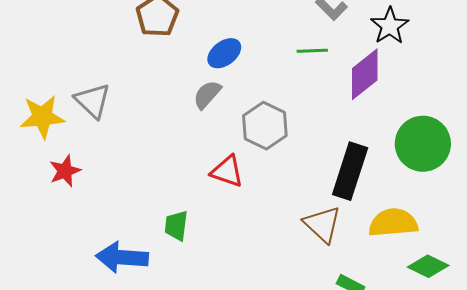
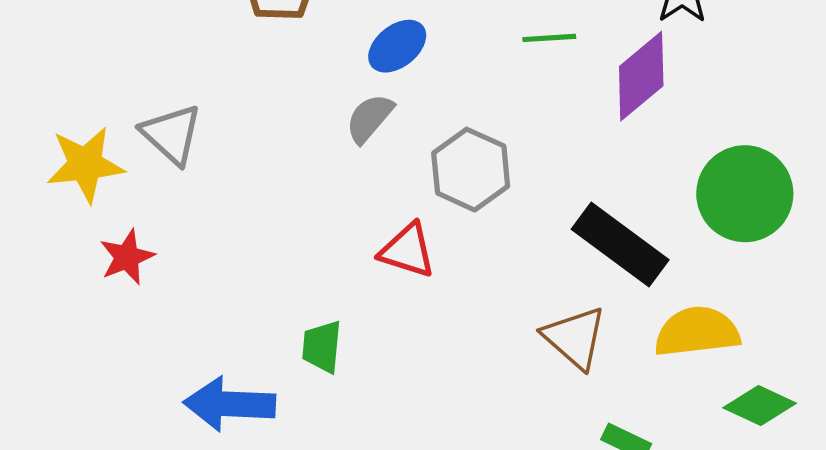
black rectangle: (350, 171) -> (620, 245), turned -70

